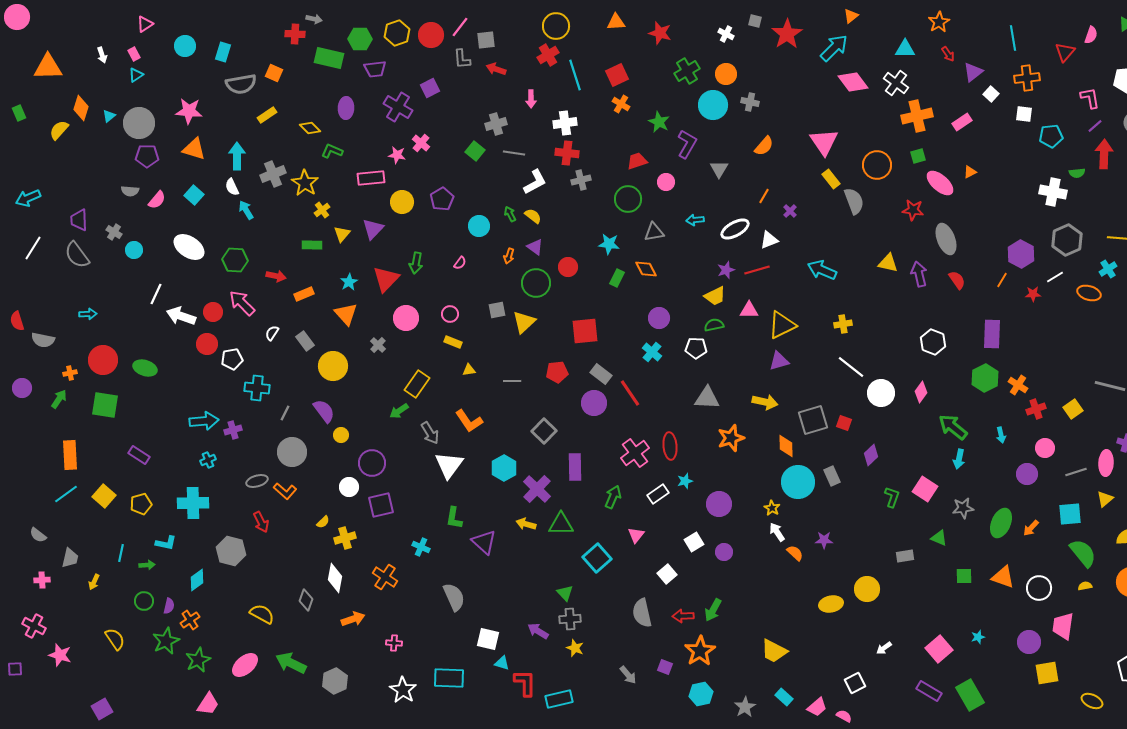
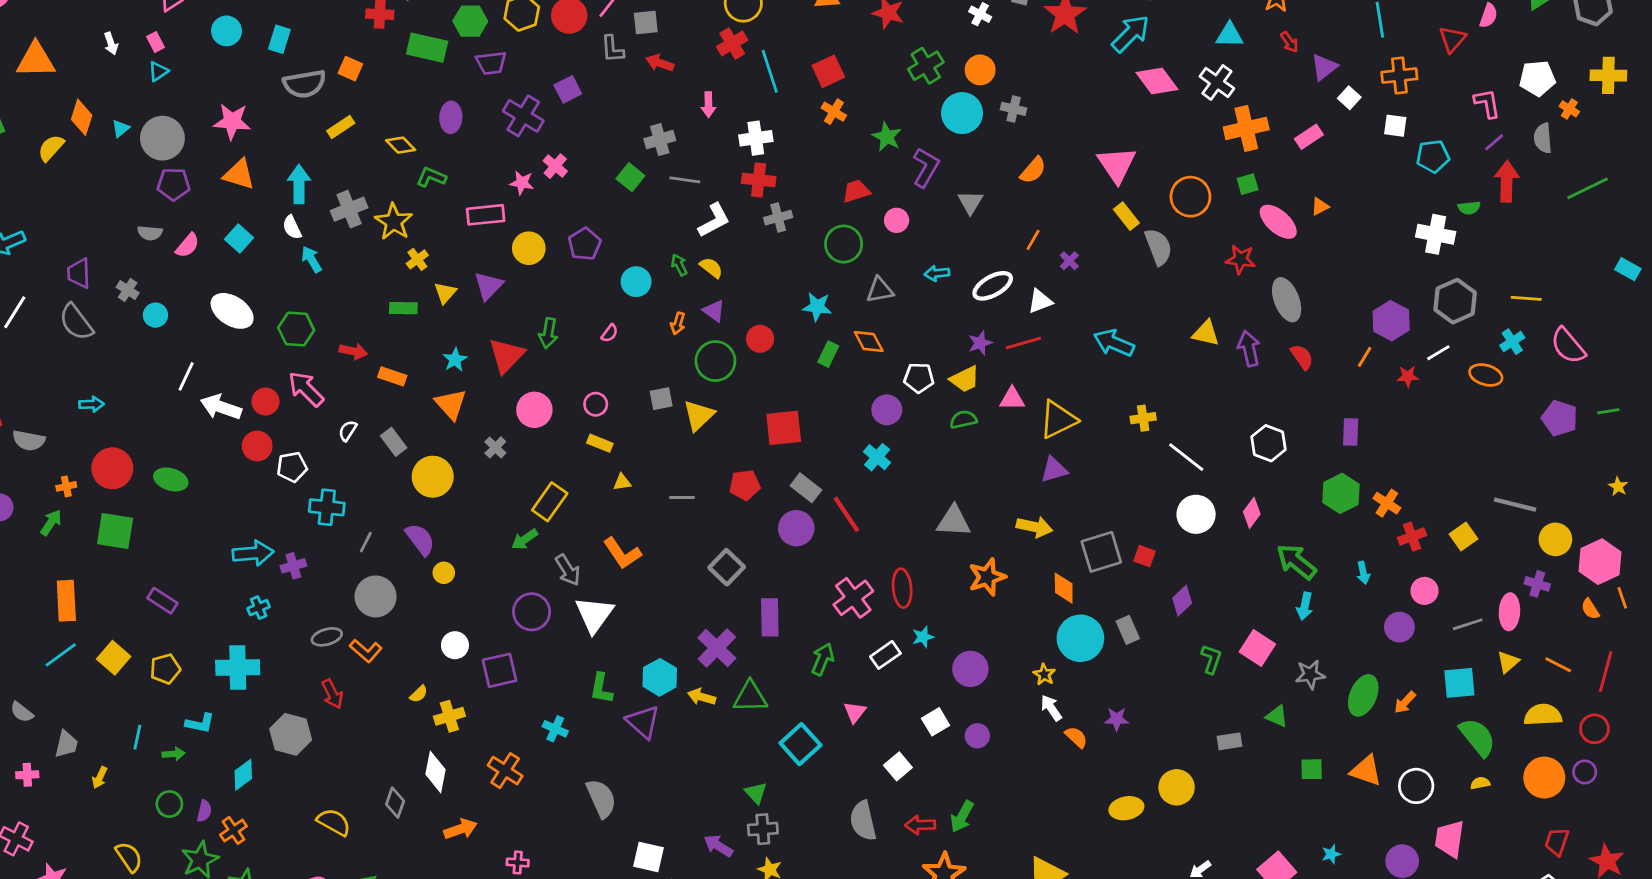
orange rectangle: (304, 294) -> (392, 376), turned 42
purple rectangle: (992, 334) -> (1351, 432), size x0.7
white pentagon: (696, 348) -> (919, 378), moved
white line: (851, 367) -> (1186, 457), moved
purple circle: (372, 463) -> (532, 612), moved
cyan hexagon: (504, 468) -> (660, 677), moved

